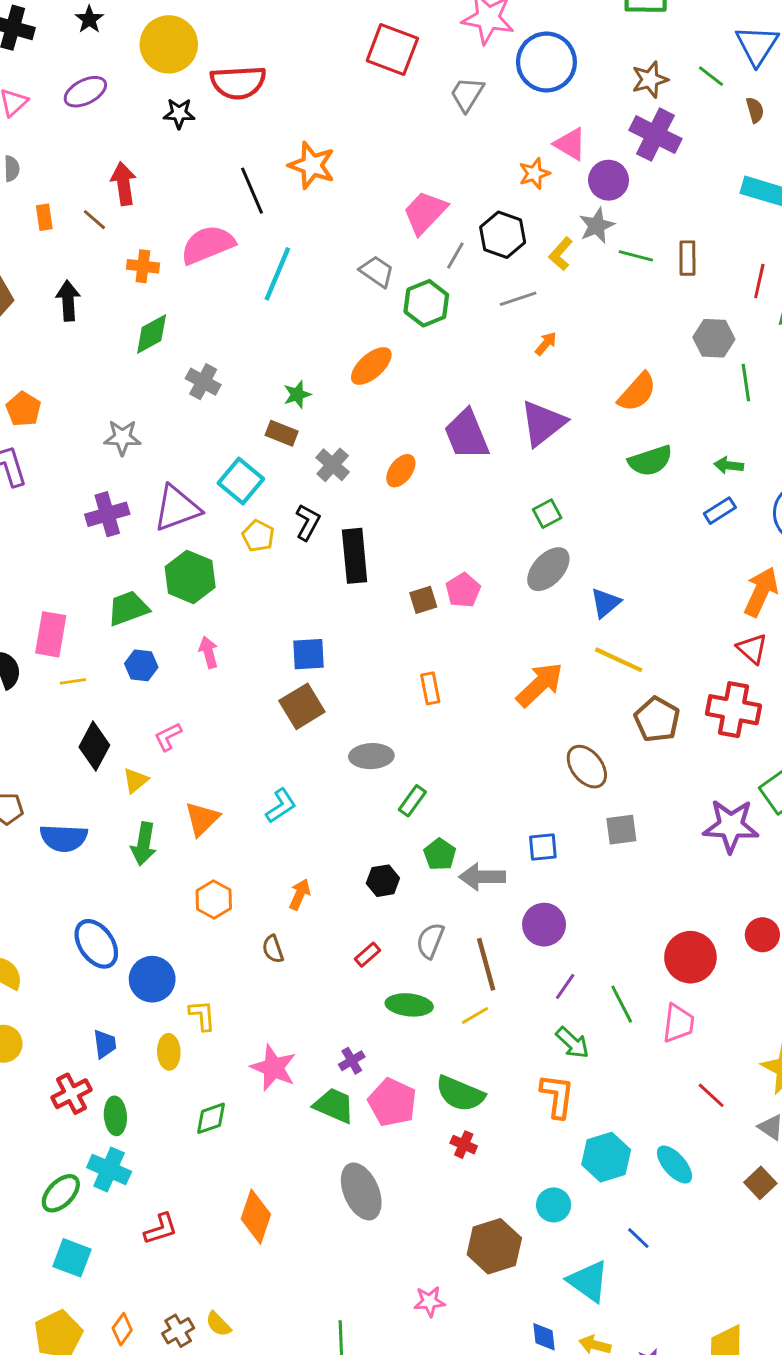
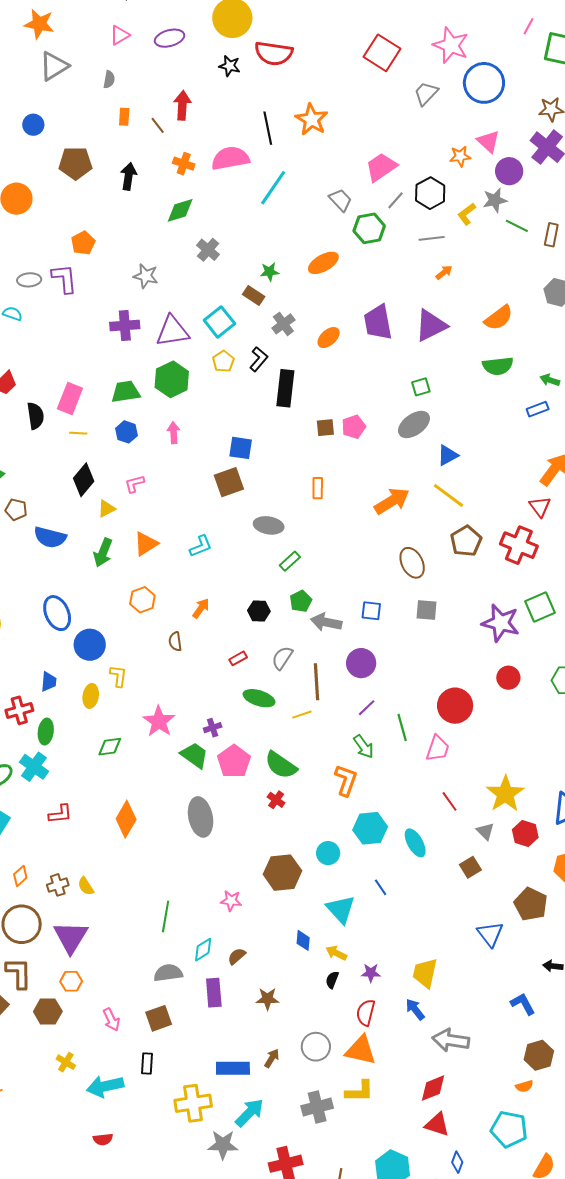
red circle: (762, 935) -> (508, 678), moved

